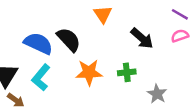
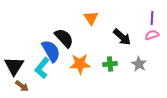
purple line: (180, 14) -> (152, 18), turned 64
blue semicircle: (38, 43) -> (51, 51), moved, turned 35
gray star: (157, 94) -> (139, 64), moved

